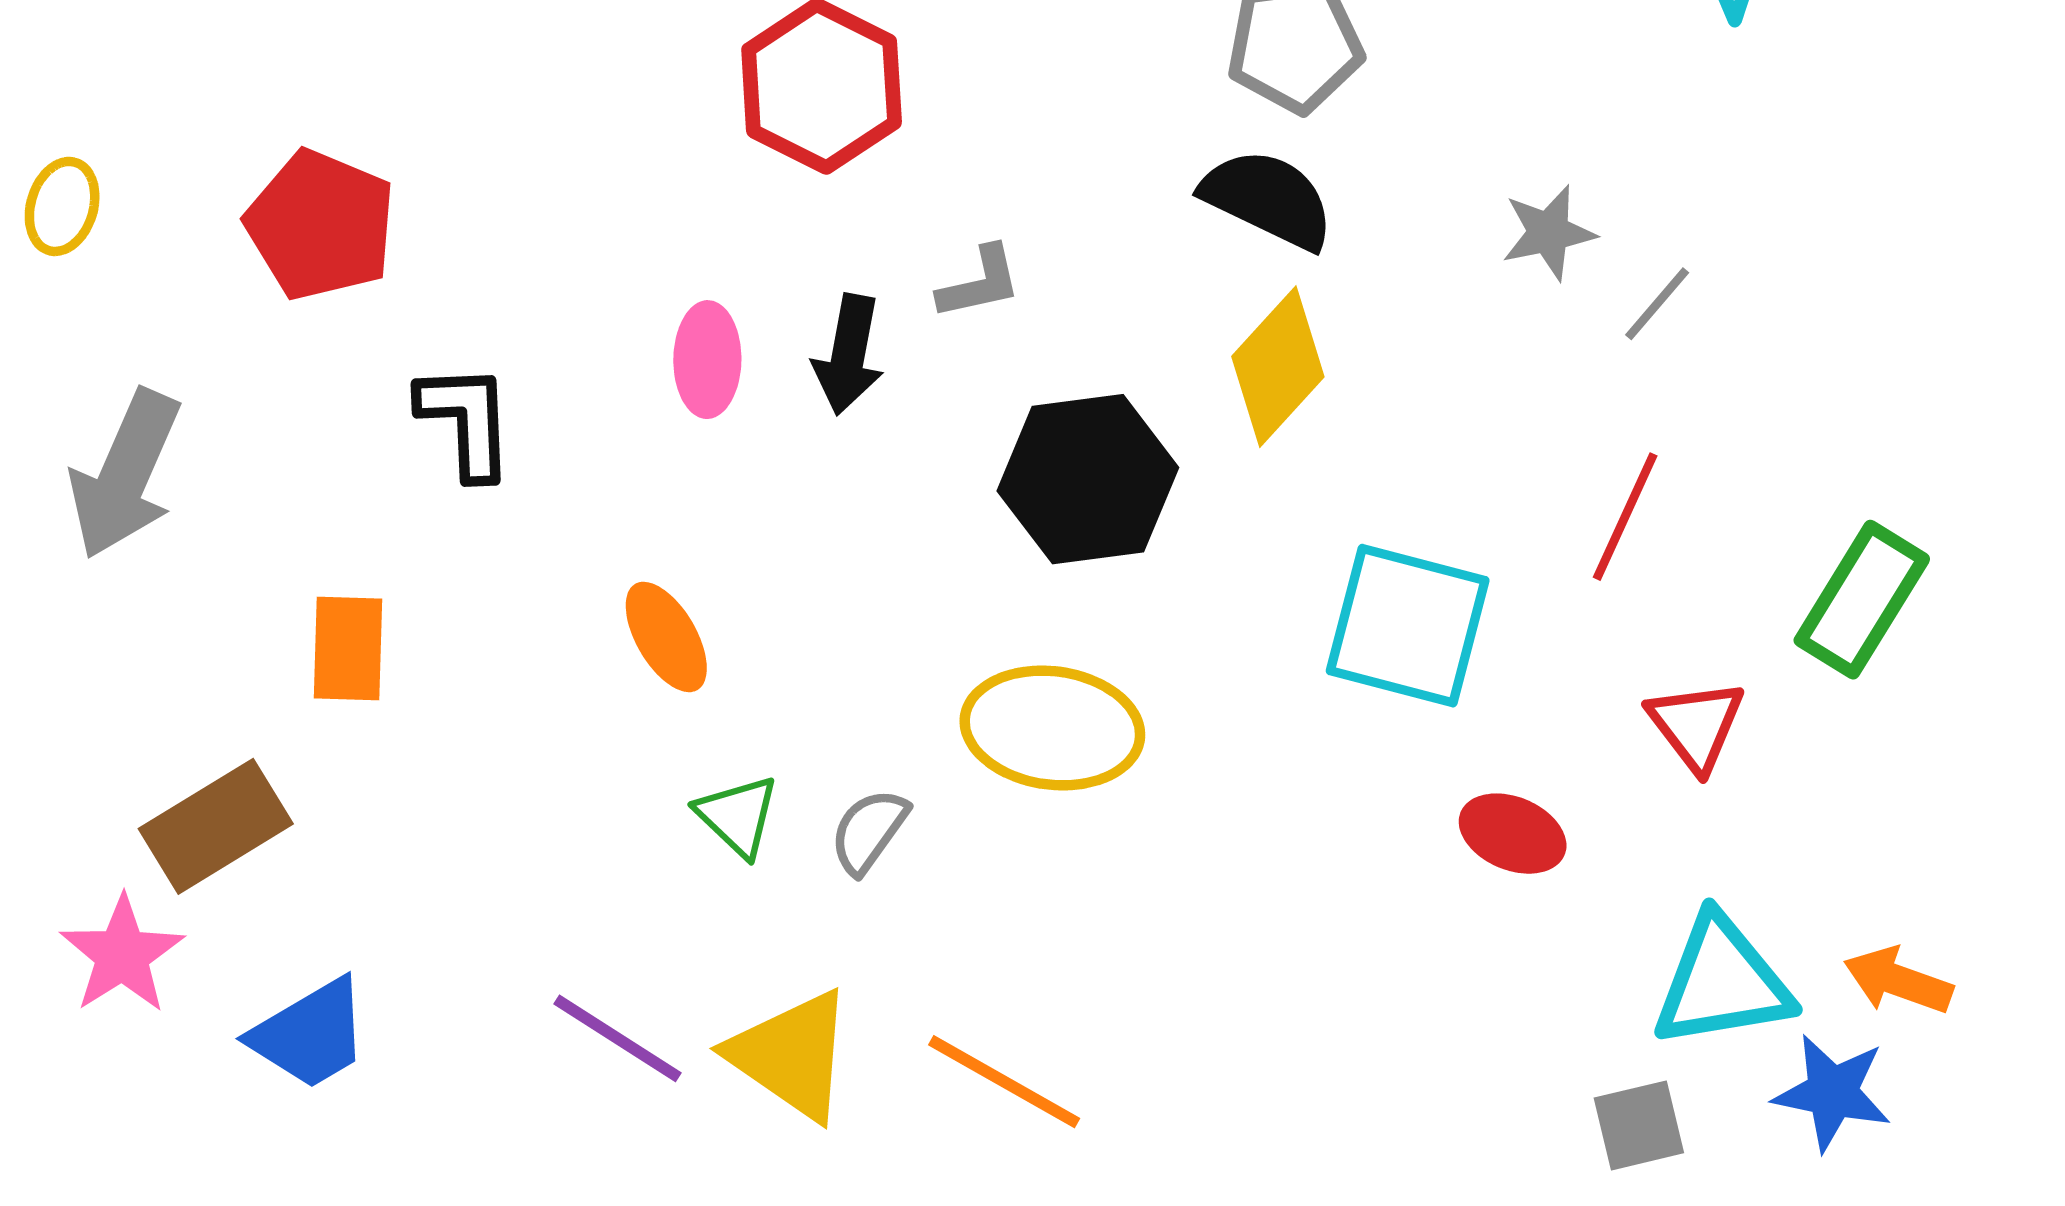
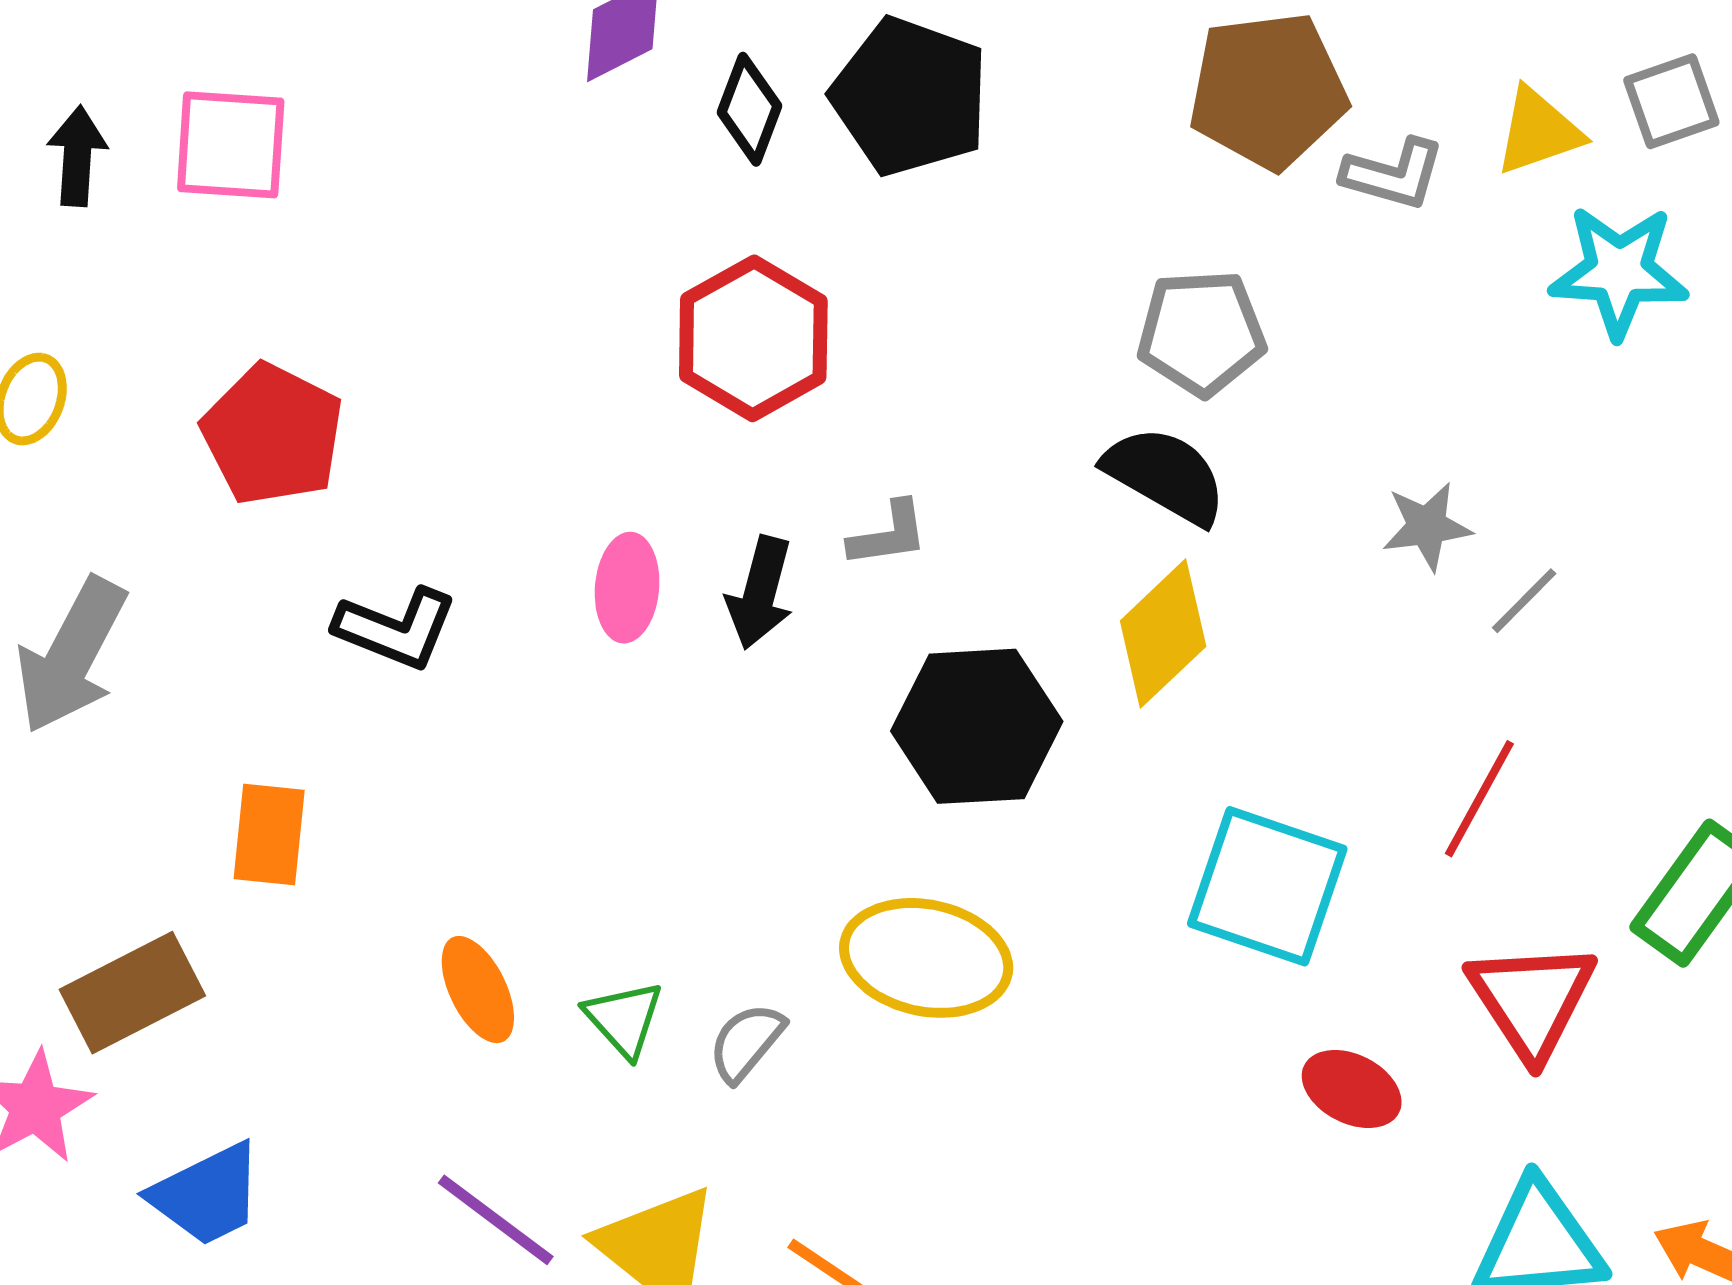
black L-shape: (466, 421) -> (396, 628), turned 110
orange ellipse: (666, 637) -> (478, 990), moved
red triangle: (1696, 725) -> (1532, 1000), size x1.4

